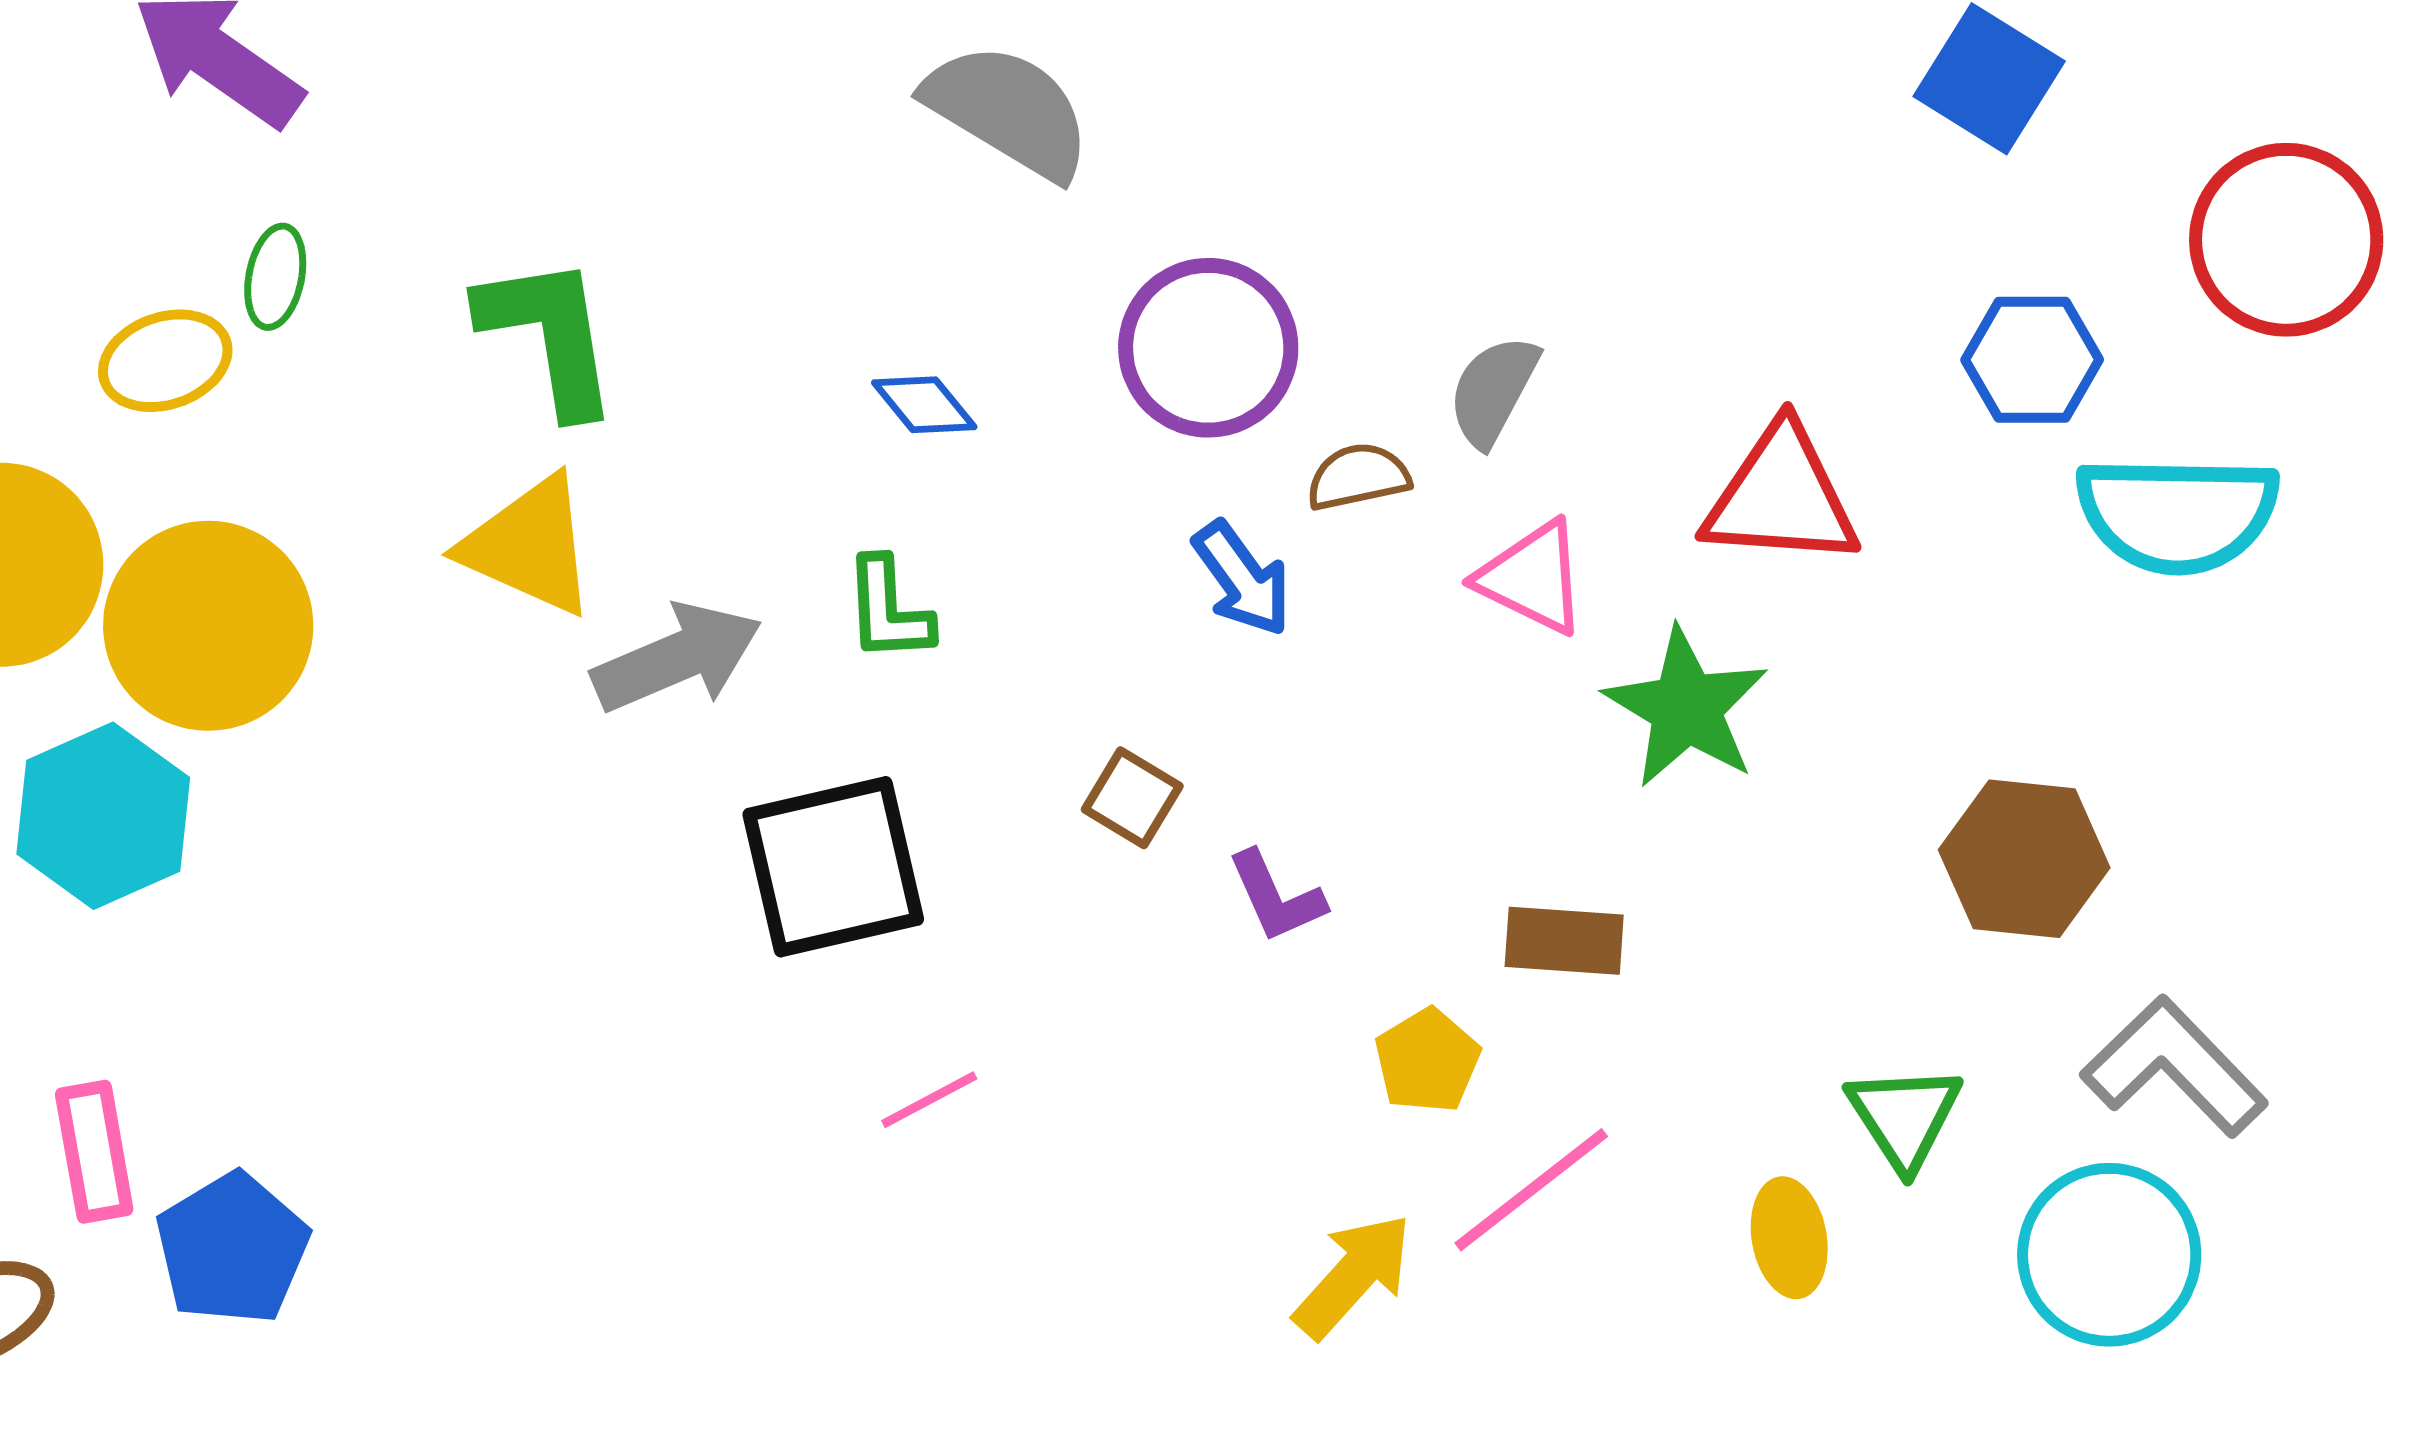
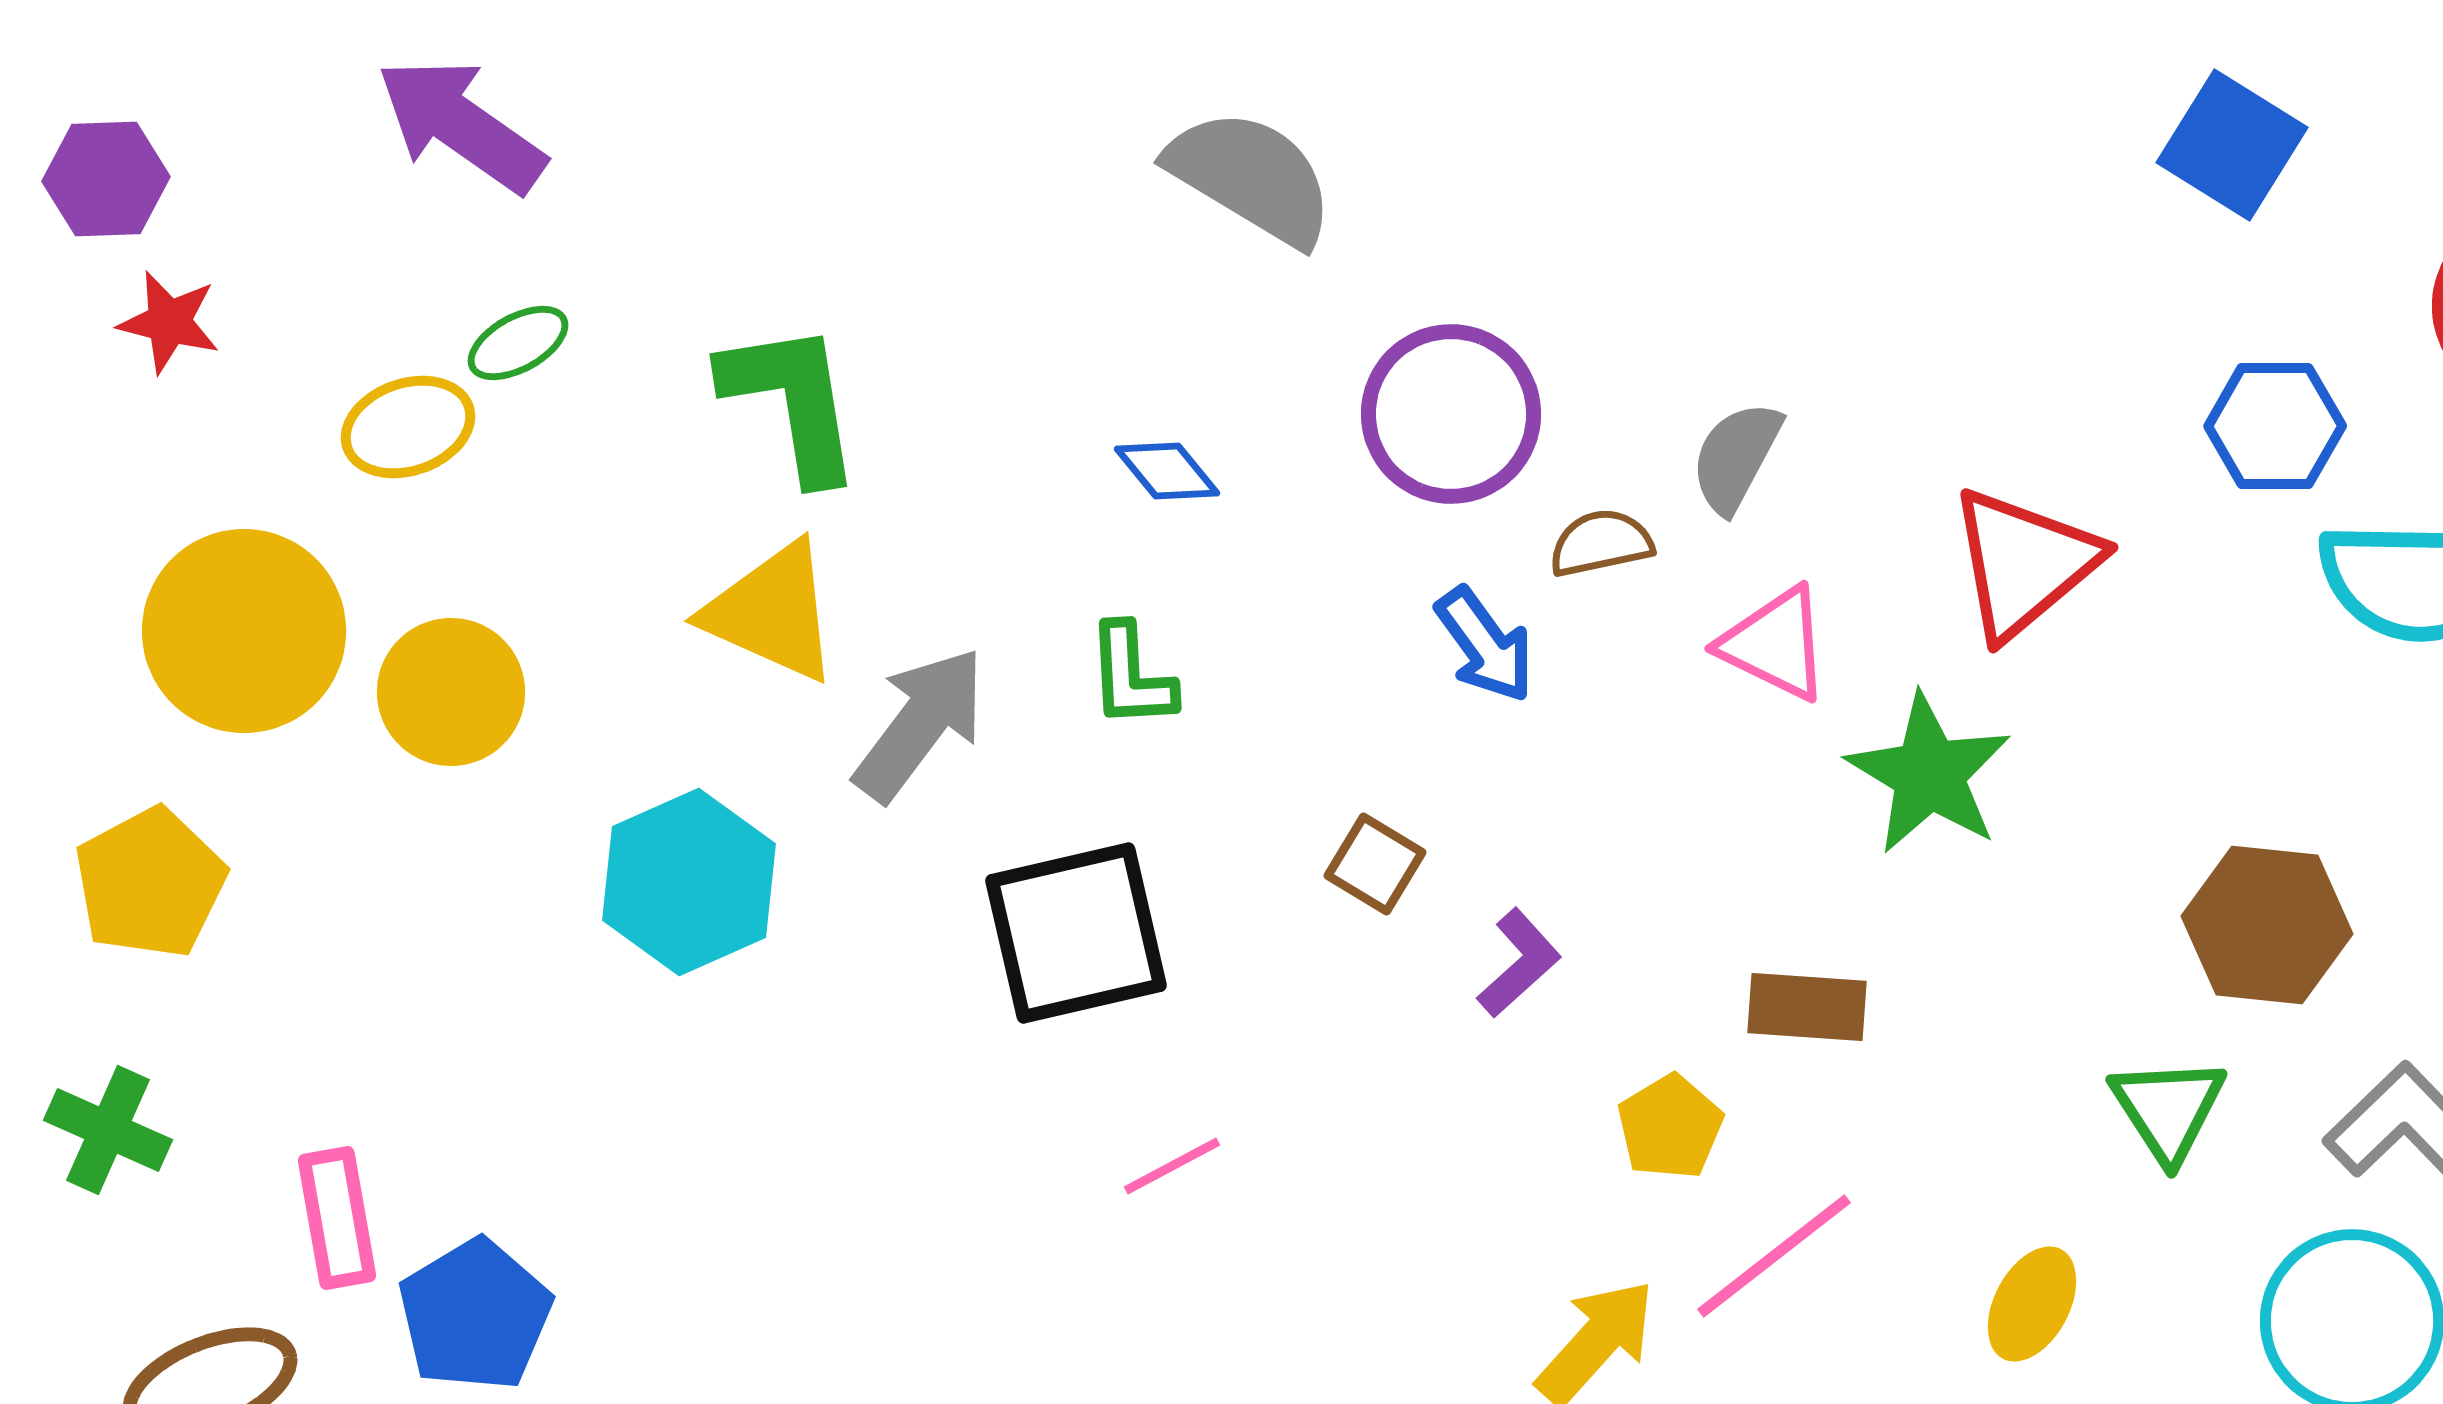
green ellipse: (275, 277) -> (518, 343), turned 50
red triangle: (1781, 497) -> (2024, 563), turned -44
yellow circle: (208, 626) -> (451, 692), size x0.7
gray arrow: (677, 658) -> (920, 724), turned -30
cyan hexagon: (103, 816) -> (689, 882), moved
purple L-shape: (1276, 897) -> (1519, 963), turned -108
green triangle: (1904, 1117) -> (2168, 1109), moved
yellow ellipse: (1789, 1238) -> (2032, 1304), turned 38

